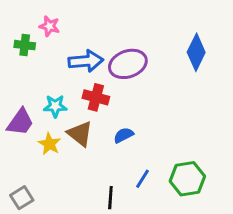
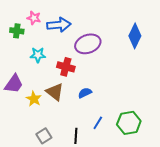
blue arrow: (86, 61) -> (59, 25), moved
cyan star: (55, 106) -> (38, 55), moved
gray square: (22, 198) -> (44, 136), moved

